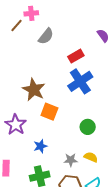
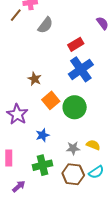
brown star: (34, 90) -> (35, 79), size x0.6
orange square: (49, 112) -> (51, 100), turned 30
green circle: (88, 127) -> (75, 107), moved, size x1.5

